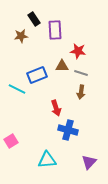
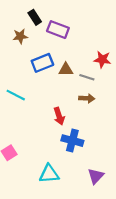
purple rectangle: (55, 30) -> (58, 30), turned -66
red star: (78, 51) -> (102, 60), moved
blue rectangle: (37, 75) -> (42, 63), moved
brown arrow: (81, 92) -> (87, 98), turned -96

